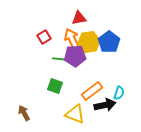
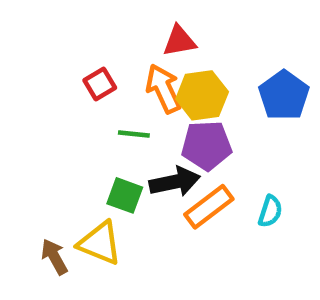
blue pentagon: (109, 42) -> (284, 95), moved
purple pentagon: (75, 56) -> (207, 145), moved
black arrow: (105, 105) -> (175, 182), moved
yellow triangle: (75, 114) -> (100, 243), moved

